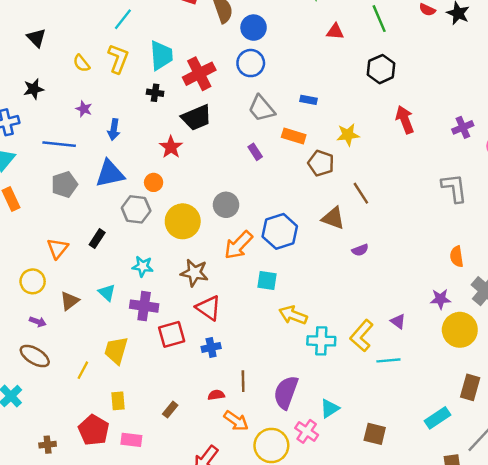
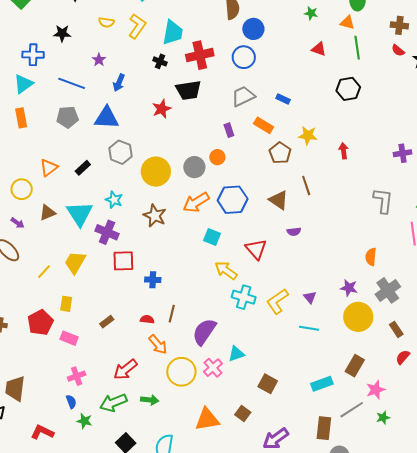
yellow semicircle: (81, 63) -> (106, 22), turned -56
gray trapezoid: (262, 109) -> (243, 96), turned 90
red arrow: (405, 120) -> (344, 151), moved, size x0.7
orange circle: (154, 182) -> (217, 157), moved
cyan triangle: (107, 293) -> (80, 214), size x1.8
red triangle: (208, 308) -> (256, 249), moved
cyan line: (388, 360) -> (309, 328), moved

